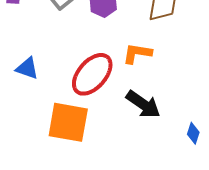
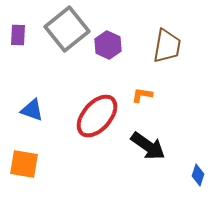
orange L-shape: (137, 53) -> (142, 95), size x0.7
orange square: (68, 122) -> (24, 164), moved, size x0.7

